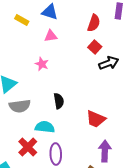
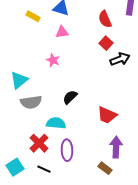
red semicircle: (94, 23) -> (105, 19), turned 138
black semicircle: (59, 101) -> (70, 97), turned -126

